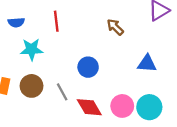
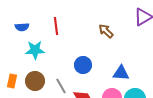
blue triangle: (147, 64) -> (121, 73), moved

